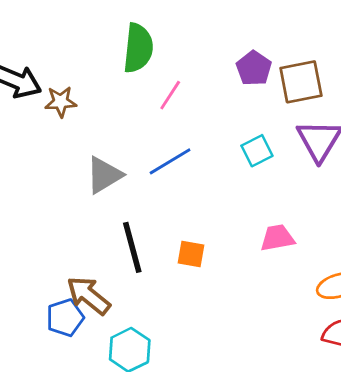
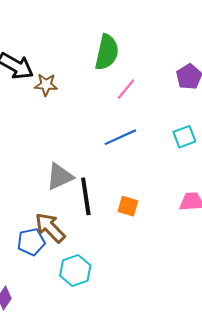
gray triangle: (104, 175) -> (60, 177), moved

